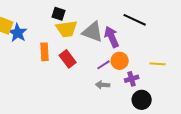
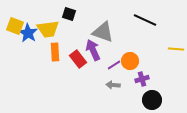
yellow trapezoid: (67, 29) -> (48, 29), moved
purple arrow: (112, 37) -> (93, 50), moved
yellow line: (158, 64) -> (176, 49), moved

